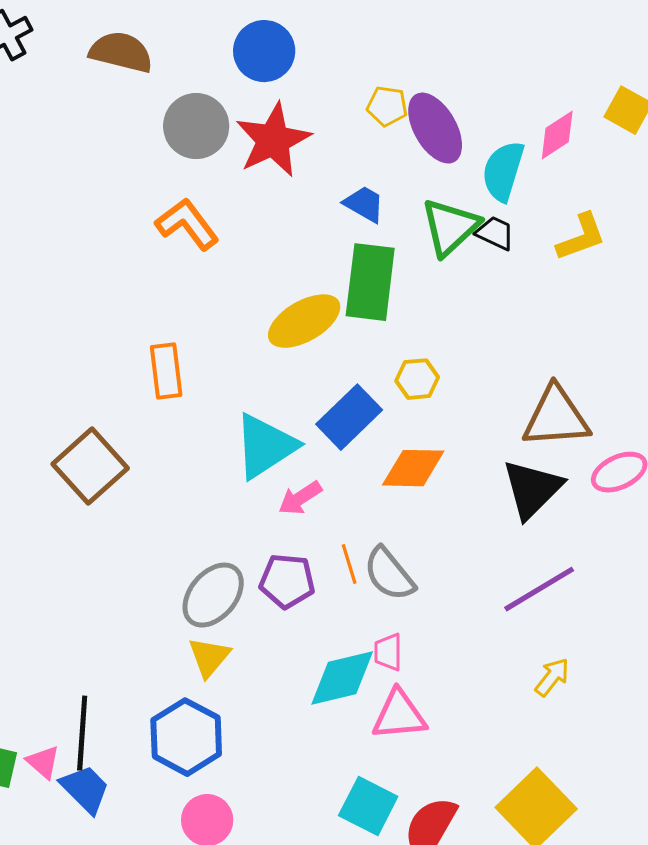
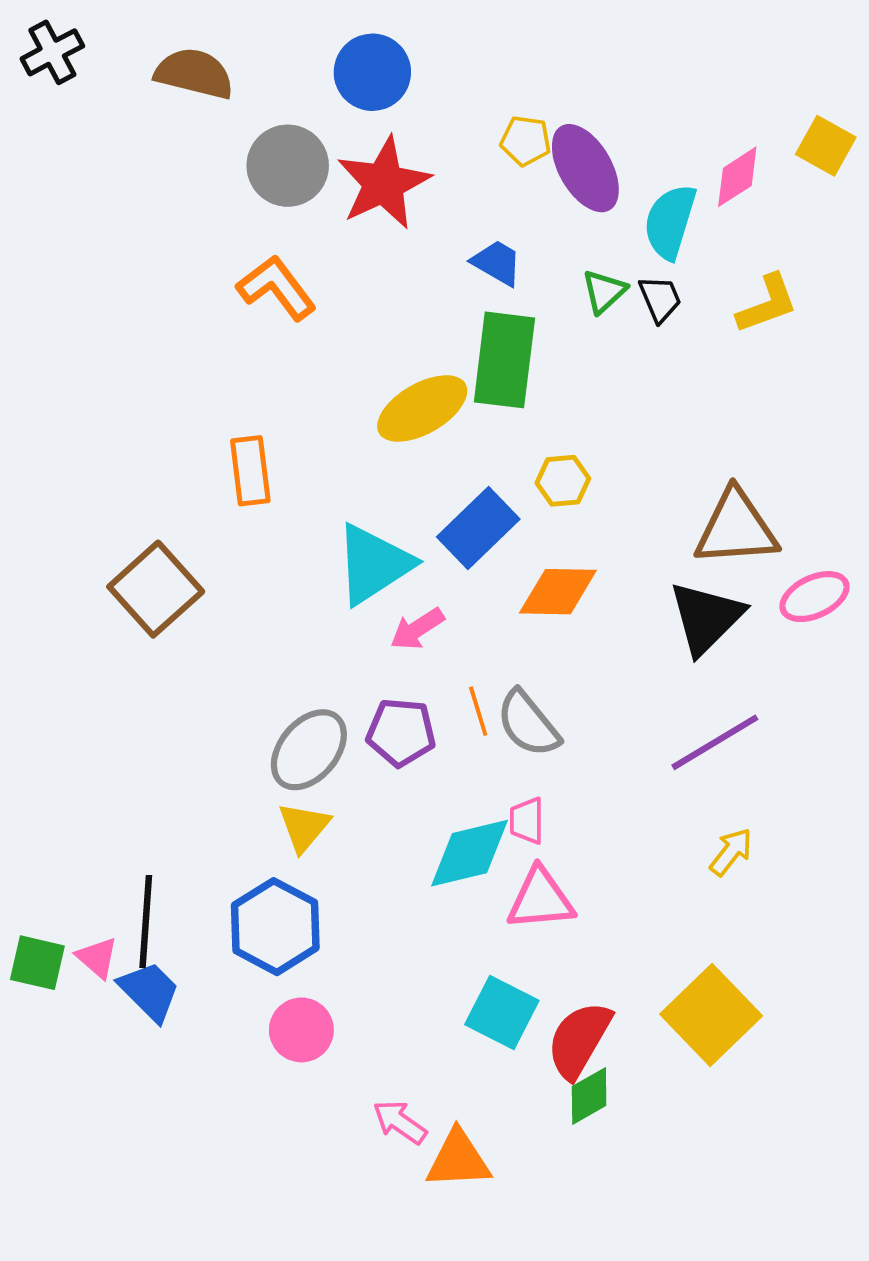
green triangle: (450, 227) -> (604, 291), size x0.6
black trapezoid: (495, 233) -> (660, 299), turned 42

